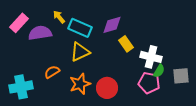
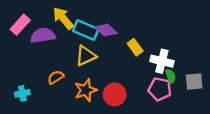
yellow arrow: (59, 17) -> (63, 18), size x1.6
purple diamond: (112, 25) -> (106, 30), moved, turned 60
green semicircle: (159, 71) -> (170, 76), turned -48
cyan cross: (21, 87) -> (22, 93), size x0.6

